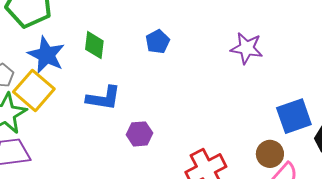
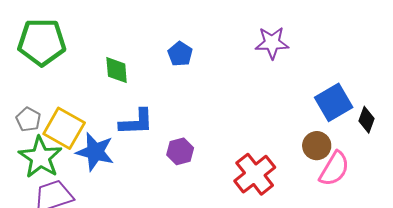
blue star: (46, 55) -> (95, 152), moved

